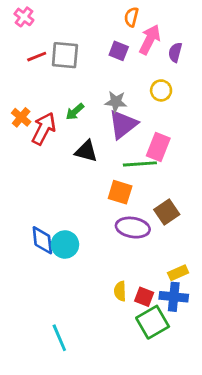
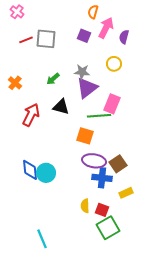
red arrow: (44, 129) -> (31, 115), moved
brown square: (167, 212) -> (118, 164), moved
blue cross: (174, 297) -> (102, 178), moved

